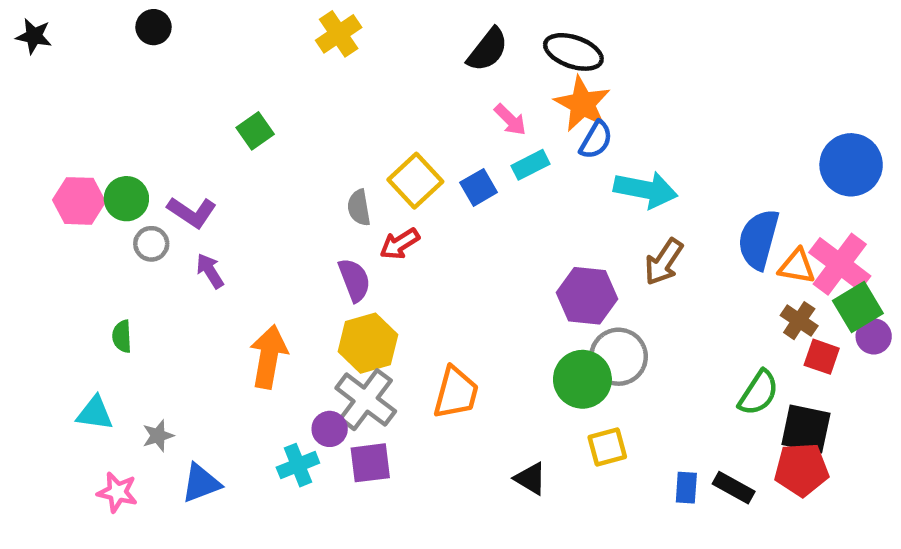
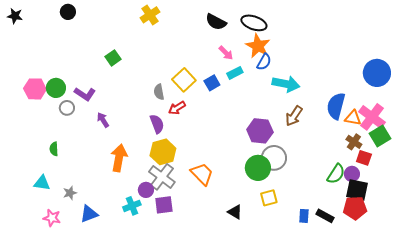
black semicircle: (488, 50) -> (216, 22), turned 80
purple arrow: (210, 271) -> (103, 120), moved
purple circle: (874, 336) -> (352, 174), moved
orange trapezoid: (456, 393) -> (202, 174), turned -60

